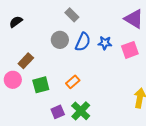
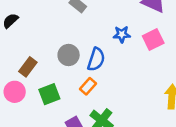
gray circle: (60, 40) -> (69, 55), moved
blue semicircle: (83, 42) -> (96, 59), moved

